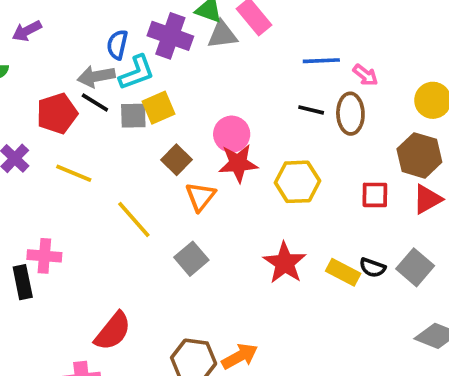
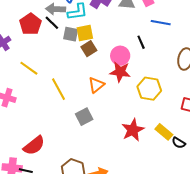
blue line: (321, 61) -> (161, 23), moved
black line: (311, 110) -> (141, 42), moved, turned 40
red pentagon: (57, 114) -> (30, 24), turned -30
brown square: (176, 160) -> (89, 49), moved
yellow line: (74, 173) -> (29, 68), moved
yellow rectangle: (343, 272) -> (164, 132), moved

